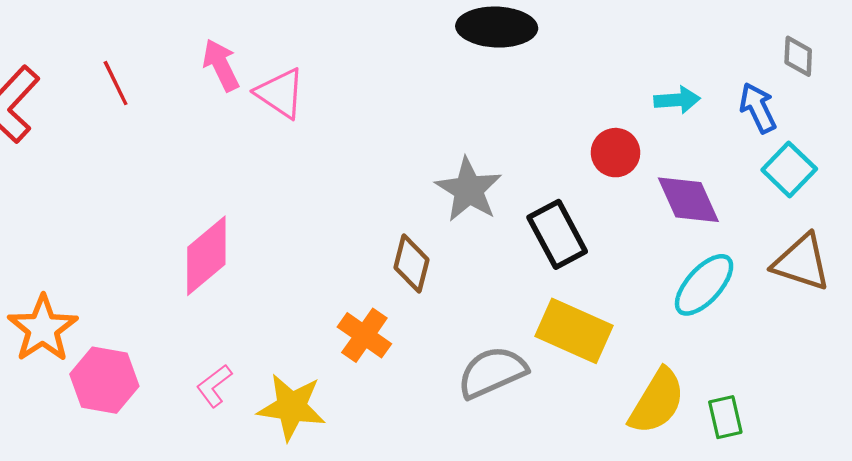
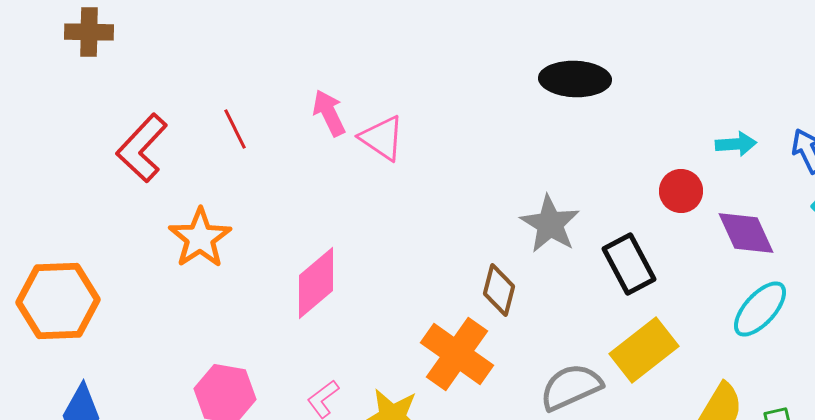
orange star: (43, 329) -> (200, 238), moved
yellow rectangle: (574, 331) -> (644, 350), turned -62
orange cross: (364, 335) -> (457, 354), size x1.5

